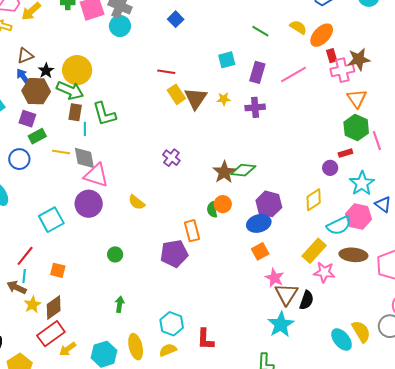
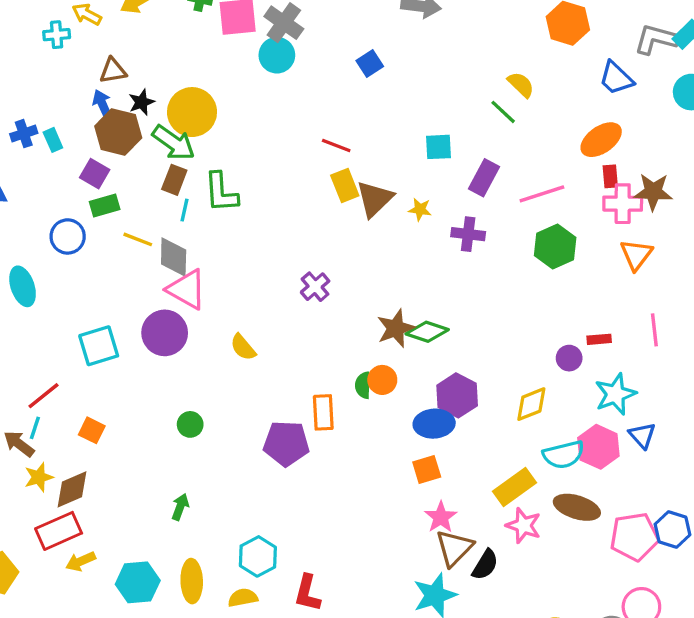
yellow semicircle: (298, 27) -> (521, 85), moved
green hexagon: (356, 128) -> (555, 247), moved

